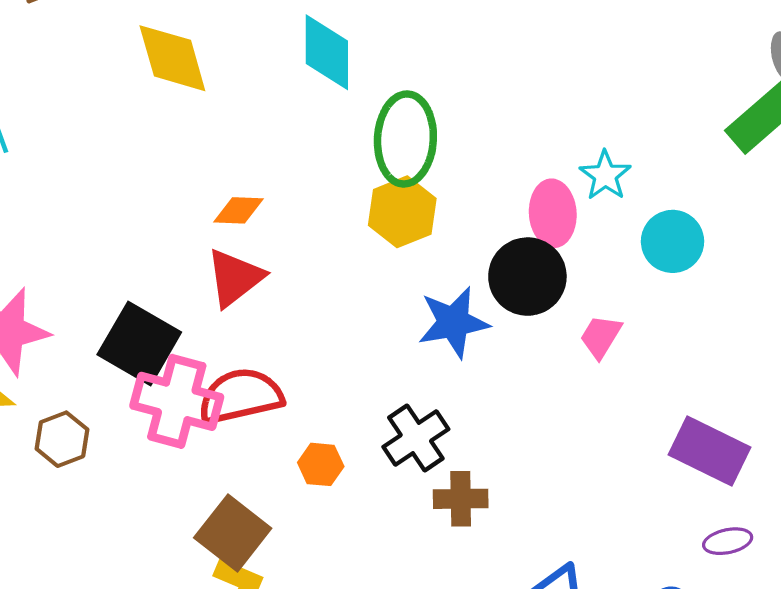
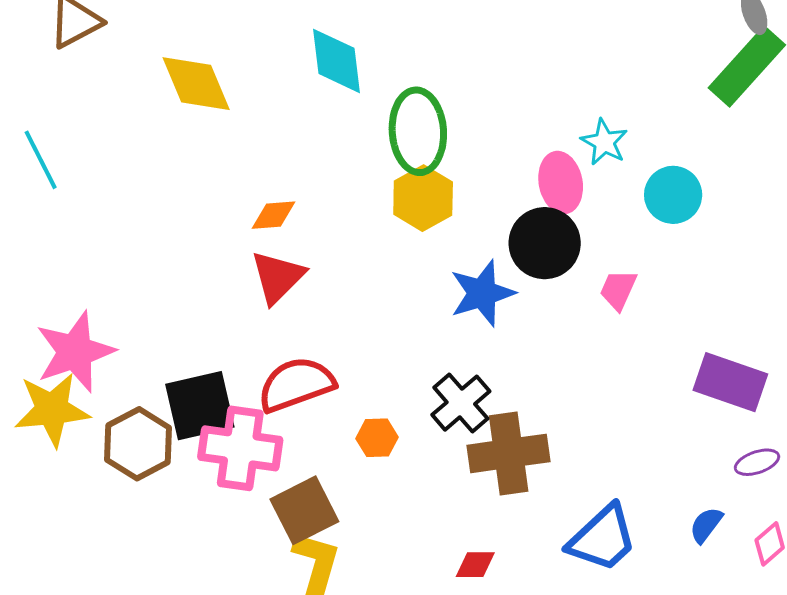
black square: (139, 343) -> (200, 406), moved, turned -36
pink cross: (177, 401) -> (240, 448), moved
brown hexagon: (62, 439) -> (138, 444), size x1.4
brown cross: (461, 499) -> (509, 453), size x1.6
brown square: (233, 533) -> (304, 510), turned 32

